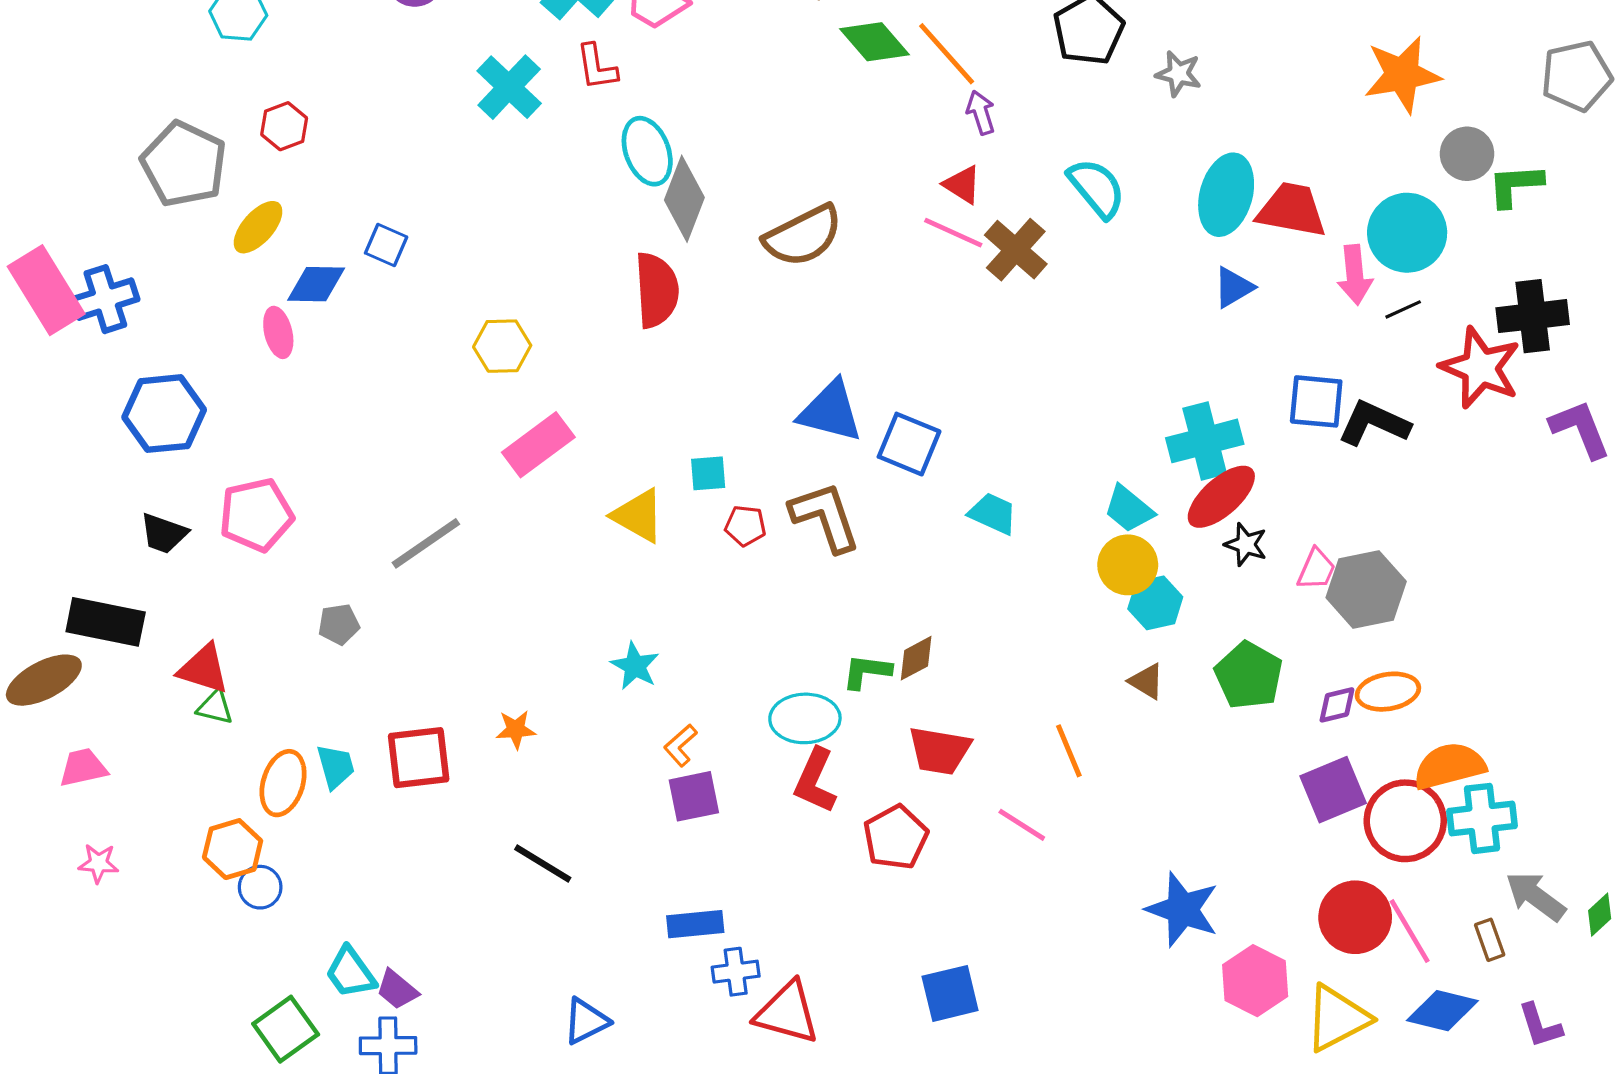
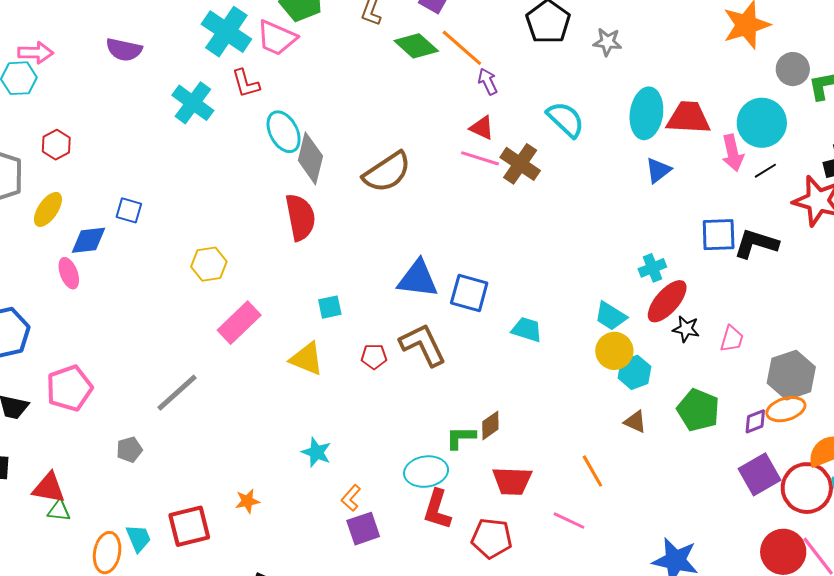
cyan cross: (1205, 441) -> (652, 268), size x0.6
cyan square: (708, 473) -> (330, 307), moved
gray hexagon: (1366, 590) -> (791, 375), moved
red pentagon: (896, 837) -> (492, 538), turned -30

